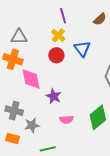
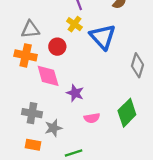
blue triangle: (82, 49) -> (103, 37), size x1.4
red circle: (56, 55) -> (57, 47), moved

